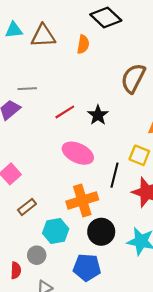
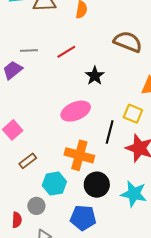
brown semicircle: (133, 78) -> (128, 42), turned 84
red line: (65, 112) -> (66, 52), moved
pink ellipse: (78, 153) -> (76, 111), turned -48
orange cross: (82, 201) -> (79, 155), turned 32

